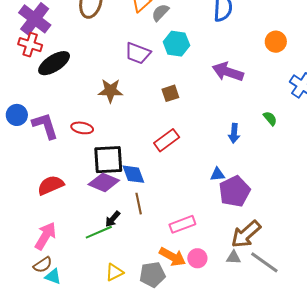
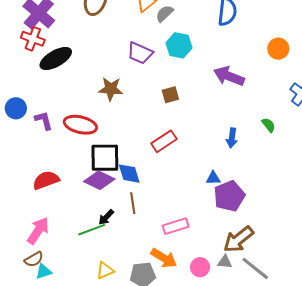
purple L-shape: (45, 126) -> (44, 121), size x0.7
red ellipse: (82, 128) -> (80, 125), size x1.5
pink circle: (197, 258) -> (200, 267), moved
cyan triangle: (53, 276) -> (44, 271), turned -42

